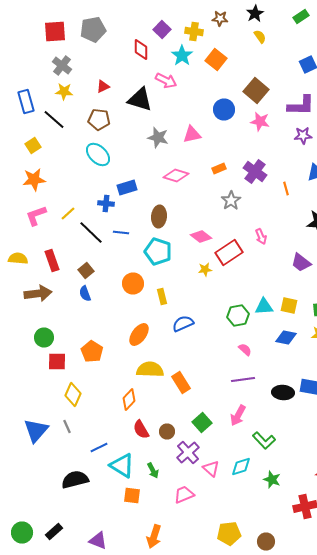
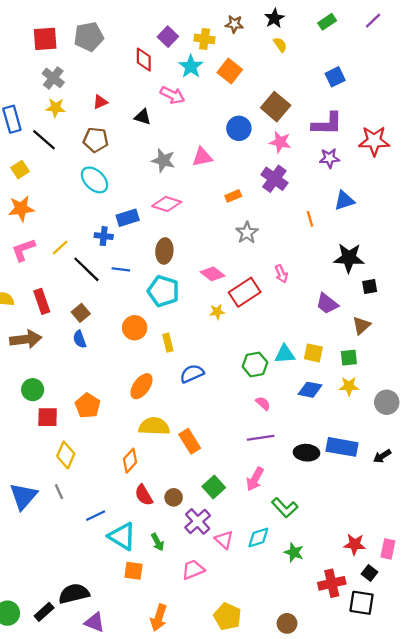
black triangle: (140, 100) -> (143, 117), size x0.6
purple cross: (255, 172) -> (274, 179), moved
pink diamond: (176, 176) -> (167, 204), moved
black semicircle: (75, 480) -> (74, 594), moved
yellow pentagon: (229, 534) -> (227, 617), moved, turned 30

